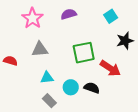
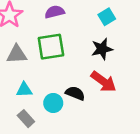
black star: (125, 41) -> (102, 49), moved
green square: (84, 53) -> (51, 47), moved
black semicircle: (92, 88) -> (75, 93), moved

